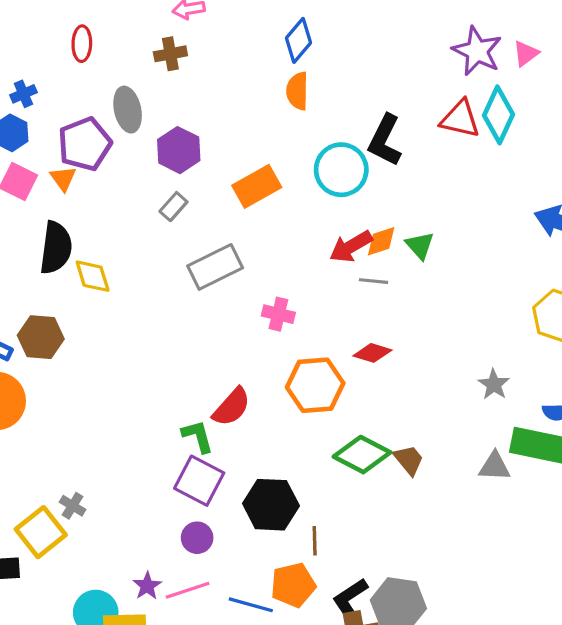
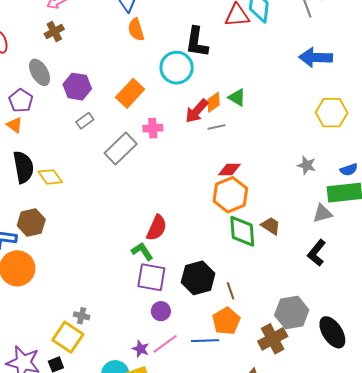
purple pentagon: (85, 144) -> (21, 101), size x0.7
gray rectangle: (173, 207) -> (85, 121), turned 30
pink cross: (278, 314) -> (153, 128), moved
orange hexagon: (315, 385) -> (230, 195), moved
green diamond: (362, 455) -> (242, 231), turned 76
black L-shape: (350, 599) -> (317, 253), moved

